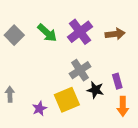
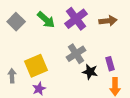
yellow square: (67, 100) -> (36, 66), moved

